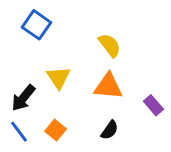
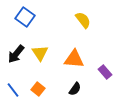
yellow semicircle: (110, 45) -> (83, 20), moved
black arrow: (23, 98) -> (16, 54), moved

